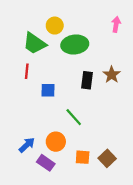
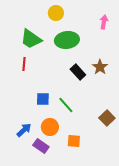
yellow circle: (55, 26) -> (56, 13), moved
black rectangle: (87, 80) -> (78, 72), turned -49
blue square: (48, 90) -> (43, 99), moved
brown square: (107, 158) -> (107, 118), moved

